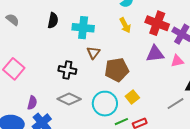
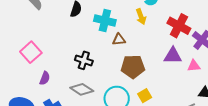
yellow arrow: (125, 25) -> (141, 17), moved
brown triangle: (93, 53) -> (119, 40), moved, turned 40
purple semicircle: (32, 103) -> (45, 78), moved

